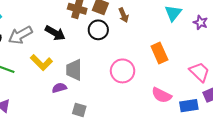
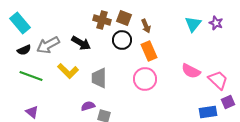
purple star: (200, 22) -> (216, 23), moved
orange rectangle: (159, 53) -> (149, 51), moved
purple semicircle: (59, 88) -> (88, 106), moved
pink semicircle: (161, 95) -> (191, 71), moved

